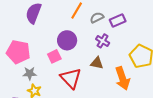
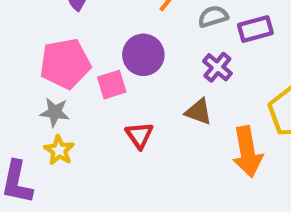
pink pentagon: (18, 52) -> (65, 64), moved, turned -30
red triangle: (71, 78) -> (139, 135), size x0.6

